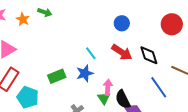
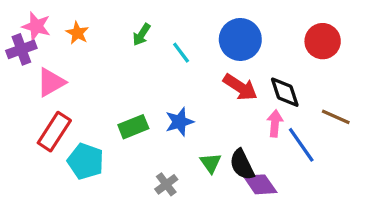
green arrow: (45, 12) -> (142, 35), moved, turned 104
blue circle: (122, 23) -> (240, 39), size x1.6
cyan line: (91, 53) -> (181, 53), moved
pink arrow: (108, 87) -> (275, 123), moved

